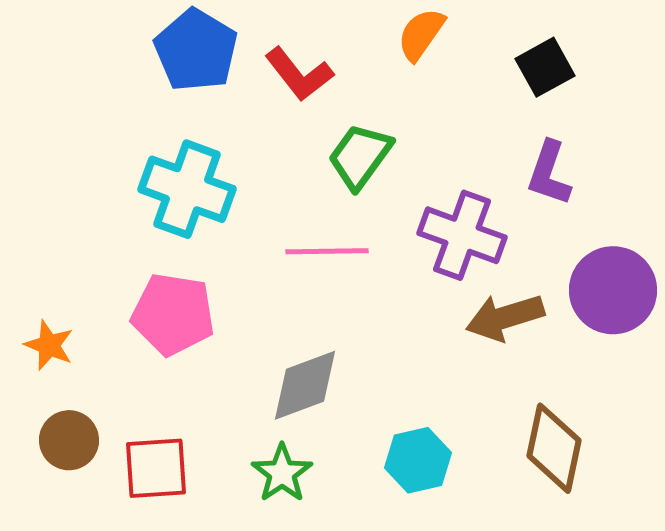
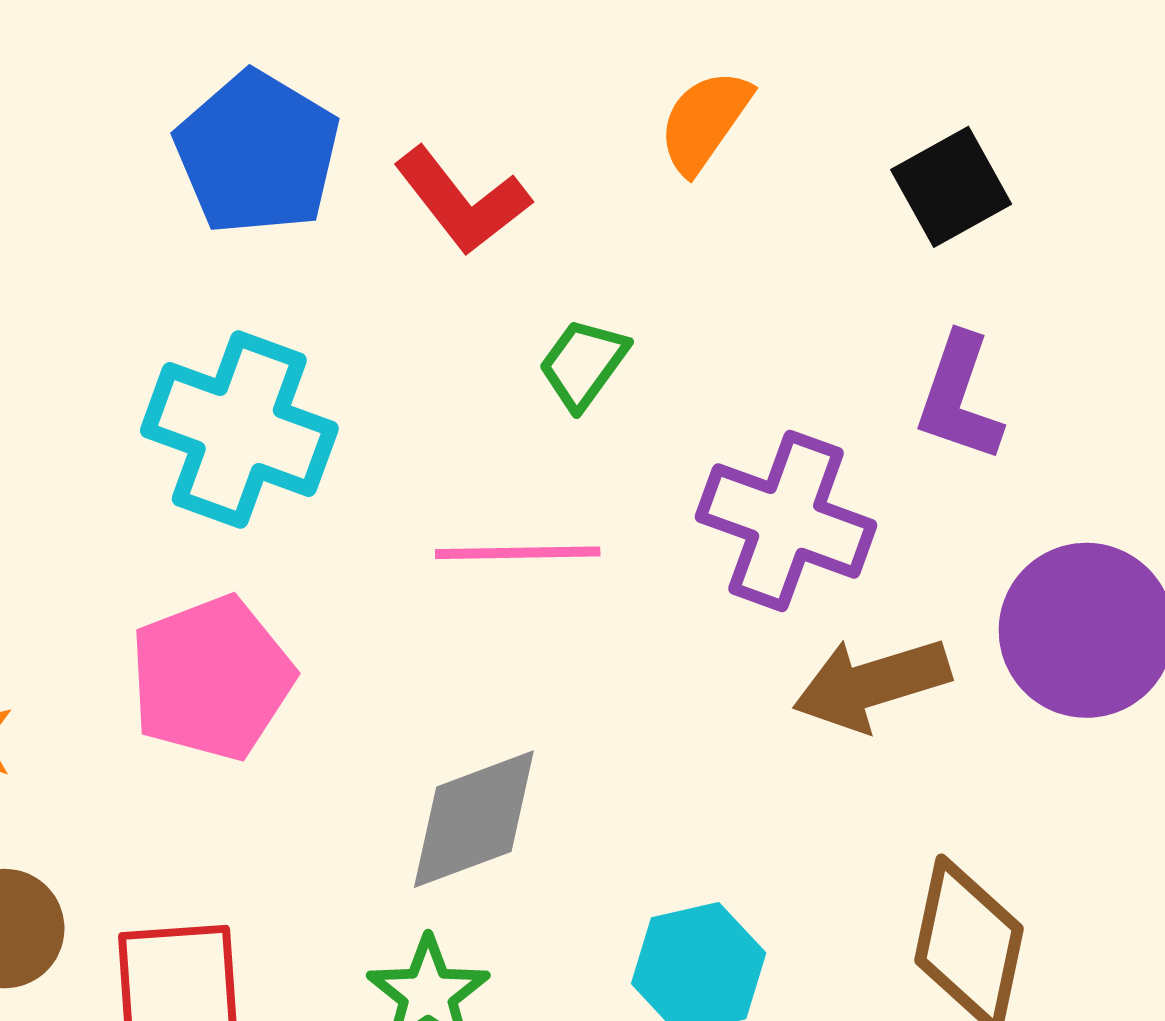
green trapezoid: (360, 156) -> (583, 364), size x0.7
pink pentagon: (173, 314) -> (211, 678), turned -30

